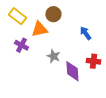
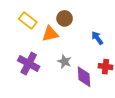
purple cross: (21, 45) -> (29, 64), moved, size x1.5

